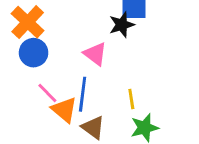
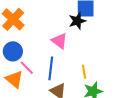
blue circle: (34, 53) -> (13, 51), moved
orange triangle: (64, 110) -> (14, 79), moved

